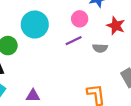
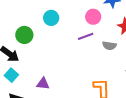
cyan circle: (35, 24) -> (51, 18), size x0.6

